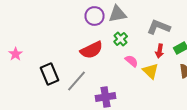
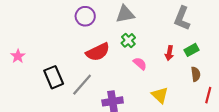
purple circle: (95, 16) -> (85, 16), moved
gray L-shape: (159, 27) -> (182, 18), moved, turned -90
yellow triangle: (151, 71) -> (160, 95), moved

